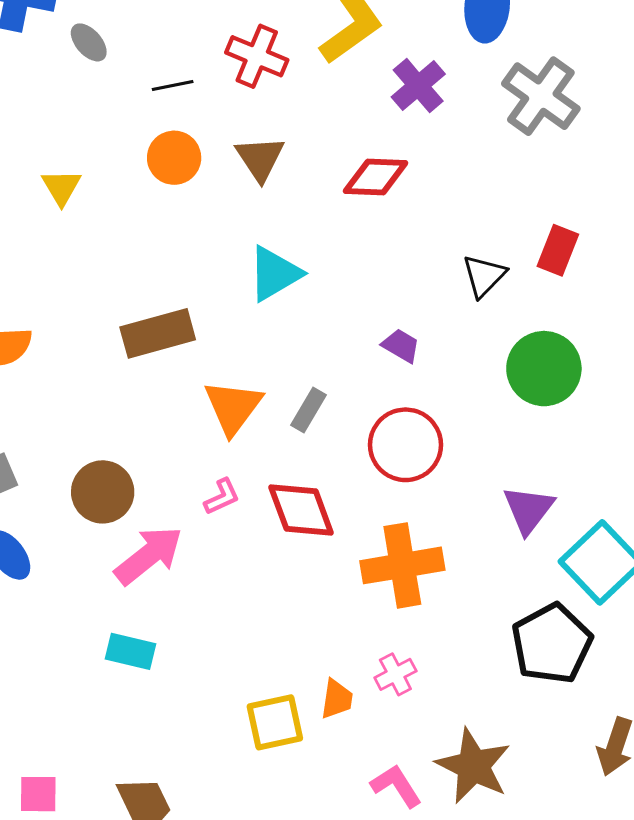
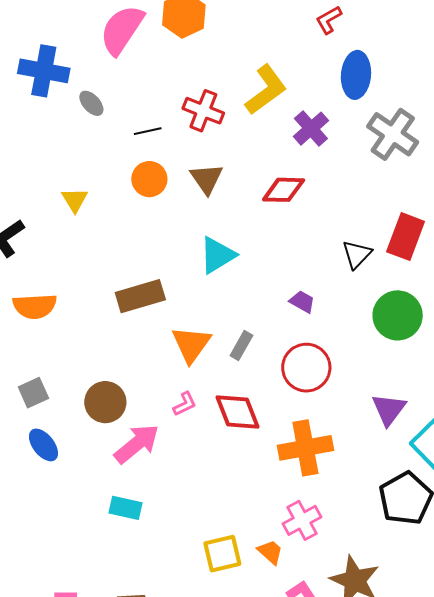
red rectangle: (558, 250) -> (406, 237), size x1.4
pink cross: (395, 674) -> (302, 520), size x1.4
orange trapezoid: (337, 699) -> (270, 552), moved, turned -56

